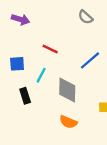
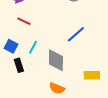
red line: (50, 49) -> (24, 21), moved
blue square: (17, 64) -> (11, 46), moved, turned 32

